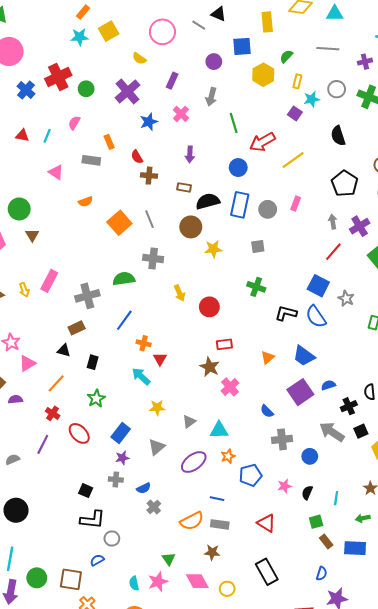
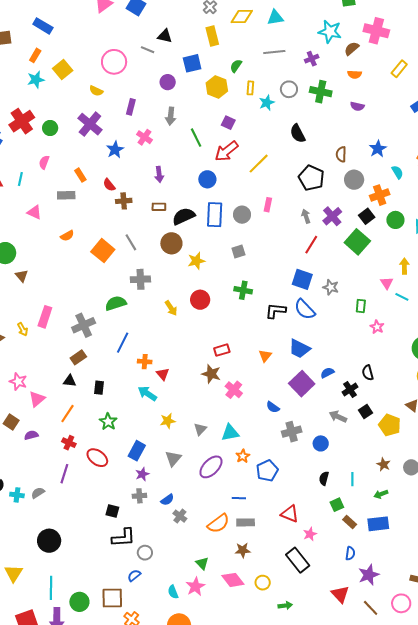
purple square: (295, 113) -> (228, 123), moved
red circle: (209, 307) -> (200, 300), moved
gray arrow: (332, 432) -> (338, 417), size x0.7
pink star: (284, 486) -> (310, 534), moved

